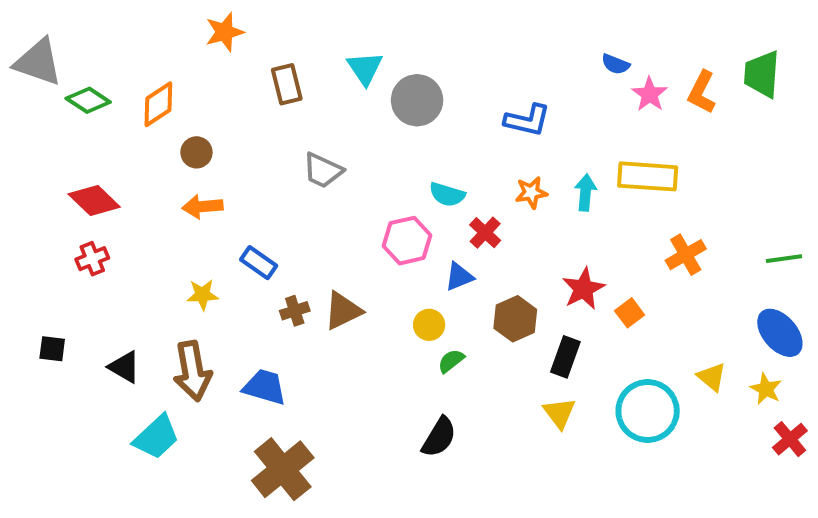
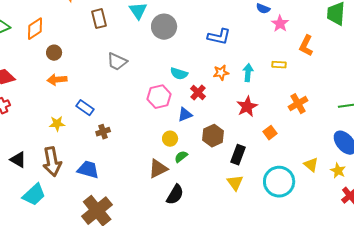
orange L-shape: (702, 92) -> (306, 46), moved
yellow rectangle: (648, 176) -> (279, 65), size x0.5
red star: (583, 289) -> (247, 107), moved
brown triangle: (343, 311) -> (158, 169), moved

